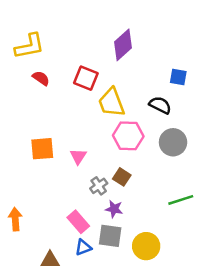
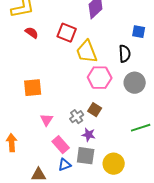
black semicircle: (160, 105) -> (125, 54), turned 60
pink triangle: (78, 156) -> (47, 120), moved

